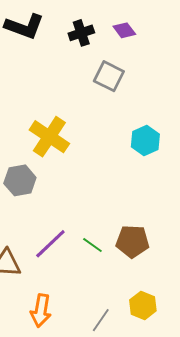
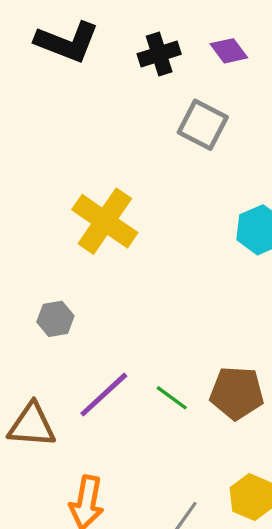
gray hexagon: (20, 180) -> (55, 319), moved, size x0.7

